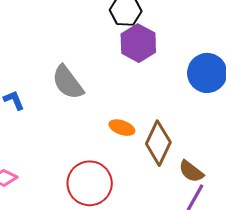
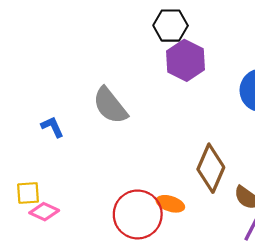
orange ellipse: (122, 128) -> (170, 204), moved

